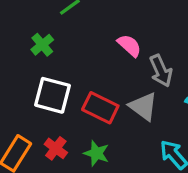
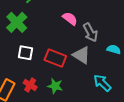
green cross: (42, 45) -> (17, 22), size x1.5
white square: (52, 95) -> (25, 53), size x0.7

